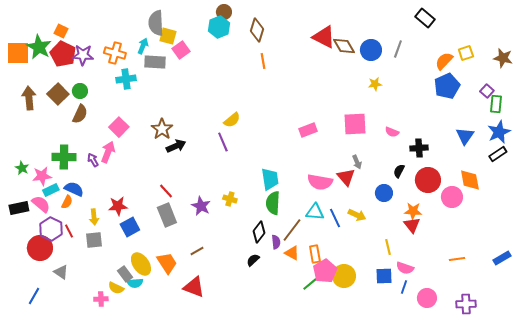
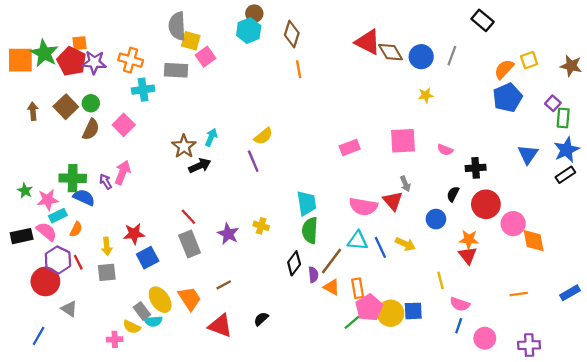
orange square: (61, 31) -> (79, 43), moved, turned -32
cyan arrow: (143, 46) -> (211, 137), moved
brown arrow: (29, 98) -> (33, 111), size x0.7
pink square: (119, 127) -> (124, 125), moved
orange diamond: (470, 180) -> (534, 241), moved
blue semicircle: (74, 189) -> (84, 197), moved
black semicircle: (253, 260) -> (261, 319), moved
blue square: (384, 276) -> (413, 311), moved

